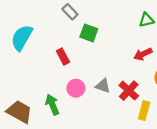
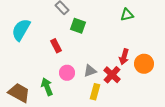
red arrow: (143, 54) -> (124, 57), moved, turned -49
gray triangle: (103, 86) -> (90, 71), turned -40
yellow rectangle: (144, 111) -> (95, 92), moved

